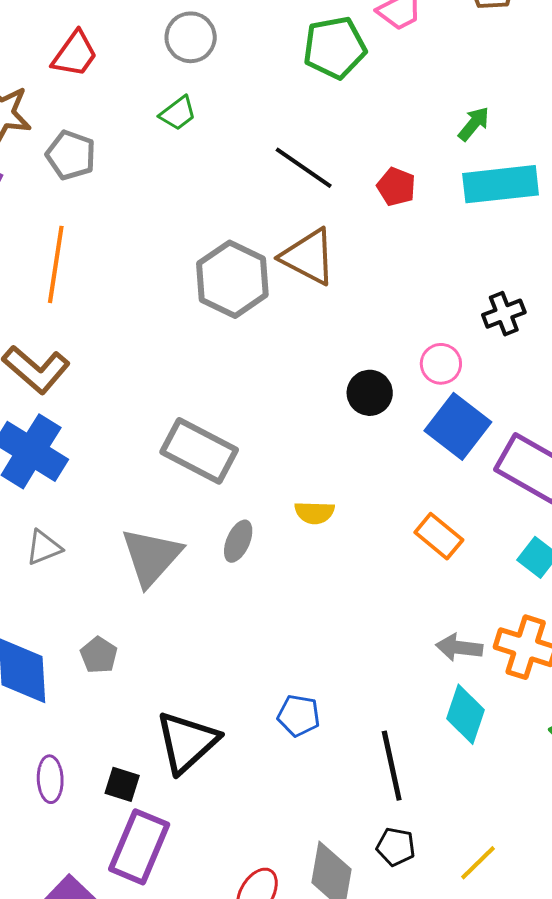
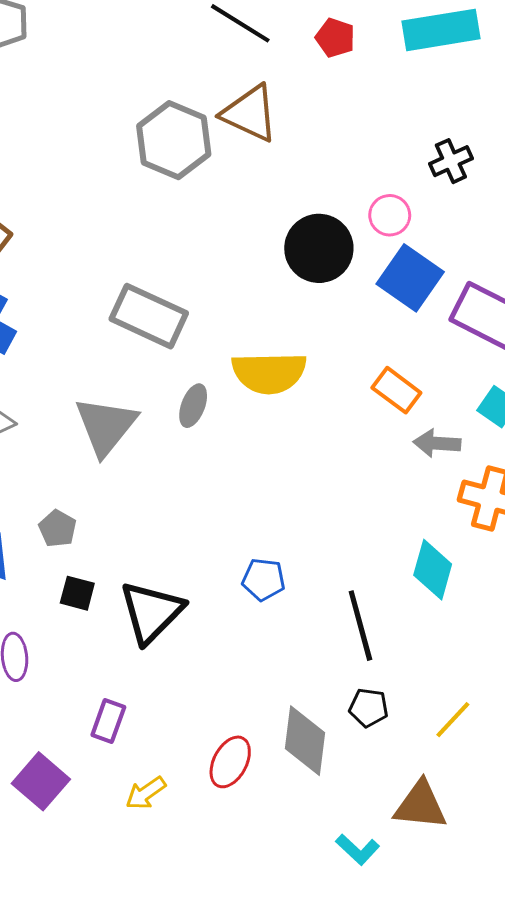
black circle: (370, 393) -> (319, 248), size x1.5
yellow semicircle: (314, 513) -> (269, 373), size x1.8
gray arrow: (459, 648) -> (437, 443), moved
black square: (122, 784) -> (77, 593), moved
purple rectangle: (139, 847) -> (108, 721), size x0.6

